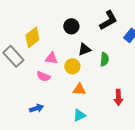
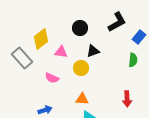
pink triangle: (51, 58) -> (61, 52), moved
green semicircle: (104, 59) -> (133, 60), moved
orange triangle: (79, 89) -> (82, 99), moved

